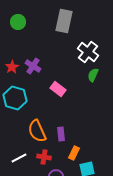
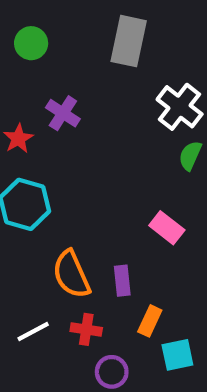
purple cross: (33, 66) -> (63, 113), moved
pink rectangle: (58, 89) -> (167, 228), moved

